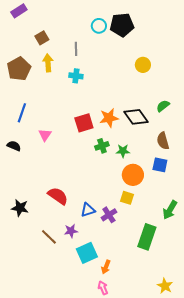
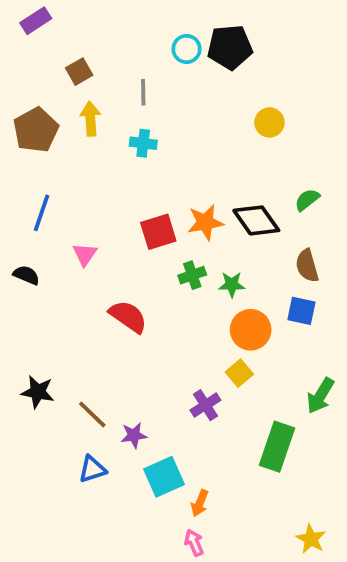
red semicircle: (58, 196) -> (128, 317), moved
yellow square: (127, 198) -> (239, 373), turned 32
blue triangle: (88, 210) -> (92, 469), moved
brown line: (49, 237) -> (92, 415), moved

